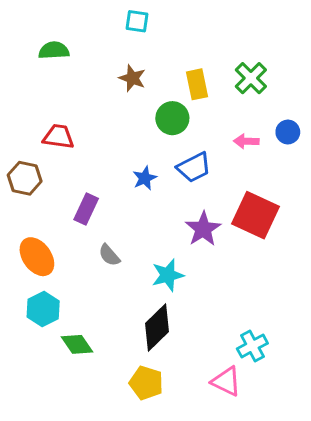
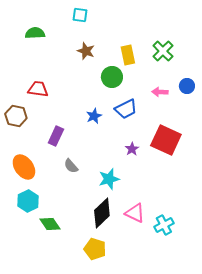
cyan square: (137, 21) -> (80, 15), moved
purple star: (203, 229) -> (132, 149), size x0.6
pink triangle: (226, 381) -> (135, 213), moved

